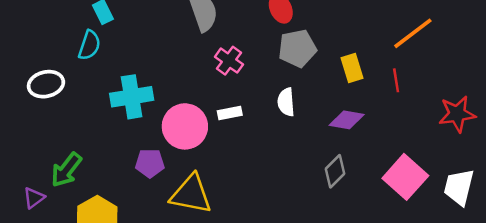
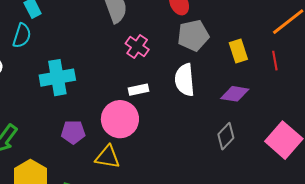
white semicircle: (286, 102) -> (185, 80), size x1.4
pink circle: (185, 126) -> (120, 119), moved
yellow triangle: (191, 194) -> (108, 157), size x0.7

